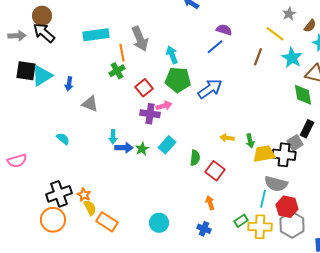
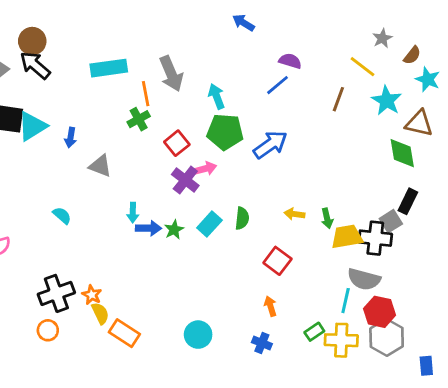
purple cross: (150, 114) -> (185, 180), turned 30
green semicircle: (195, 158) -> (242, 218), moved
orange circle: (53, 220) -> (48, 330), size x0.6

